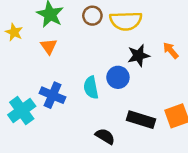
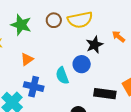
orange triangle: (49, 46) -> (27, 59), moved, turned 40

